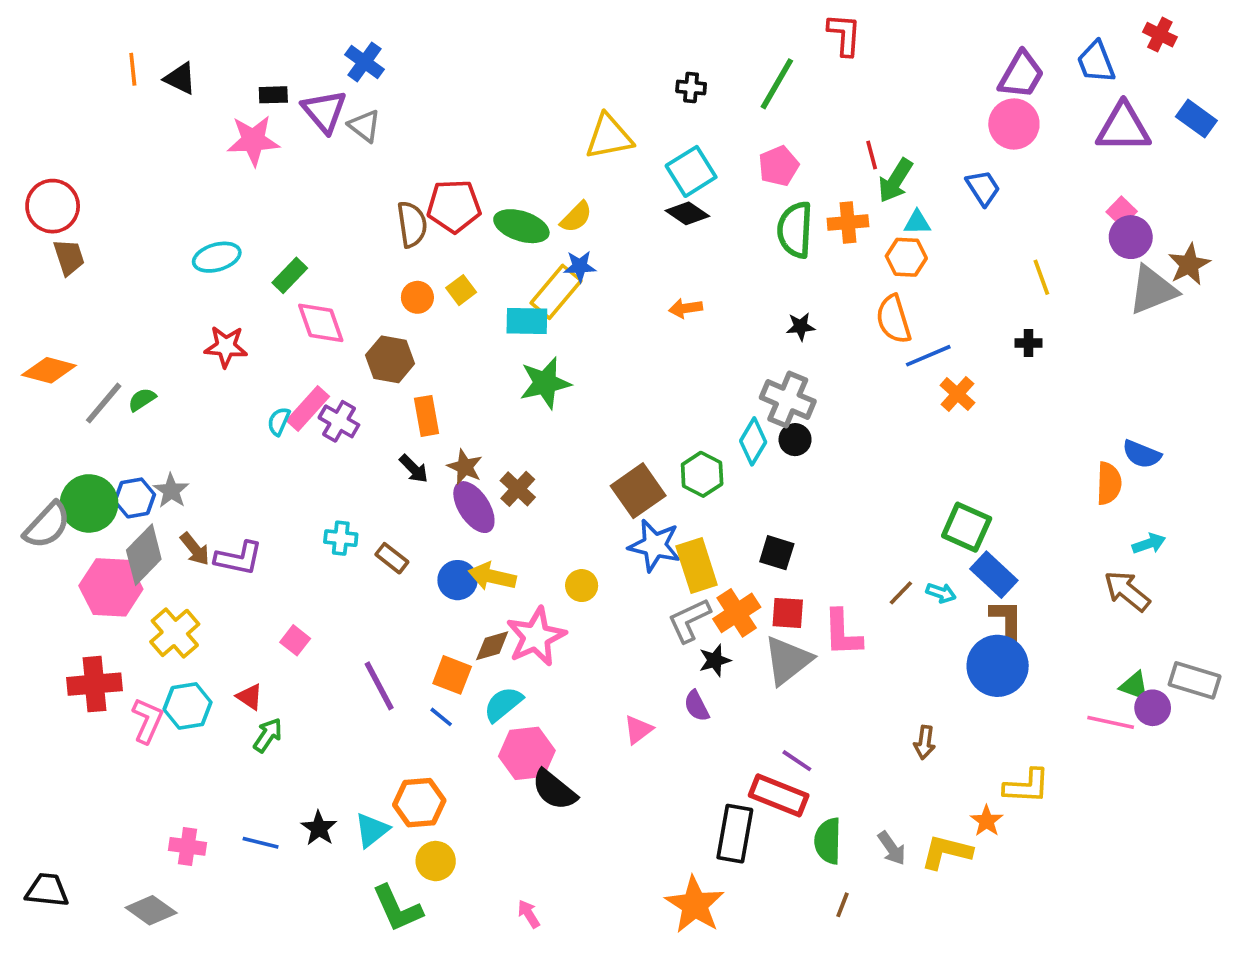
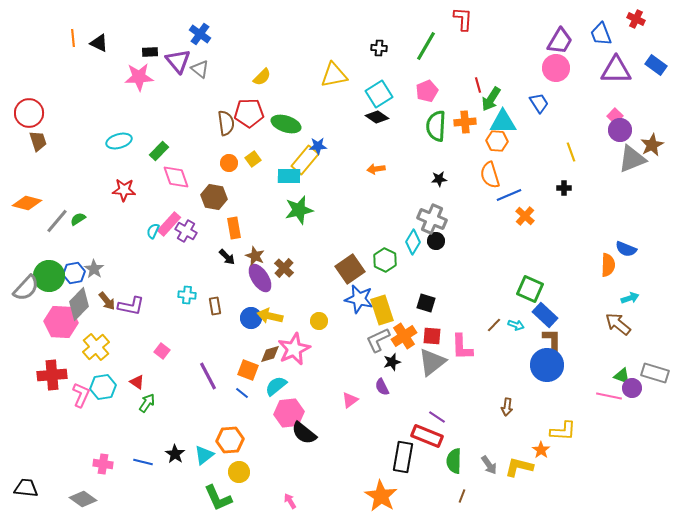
yellow semicircle: (576, 217) -> (262, 77), moved
cyan triangle: (917, 223) -> (503, 122), size x1.8
brown rectangle: (392, 558) -> (215, 306), turned 42

